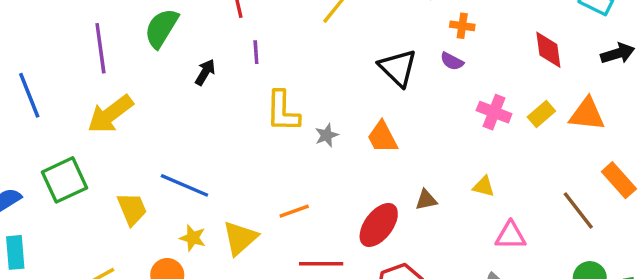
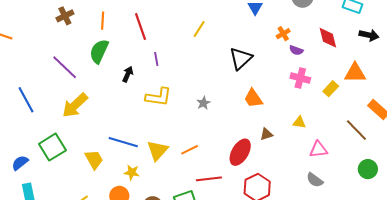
orange cross: (462, 26) -> (283, 34), moved, turned -32
purple line: (100, 48) -> (65, 67), turned -32
black arrow: (618, 53) -> (369, 35), turned 36
purple semicircle: (452, 61) -> (296, 50), moved
black triangle: (398, 68) -> (241, 59), turned 40
yellow L-shape: (283, 111) -> (158, 97), moved, turned -76
yellow rectangle: (541, 114) -> (331, 89), moved
orange trapezoid: (382, 137) -> (253, 98), moved
yellow triangle: (240, 238) -> (157, 150), moved

